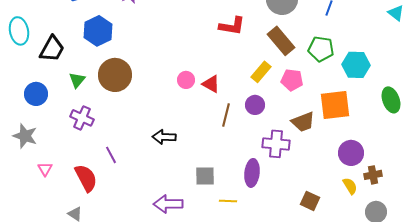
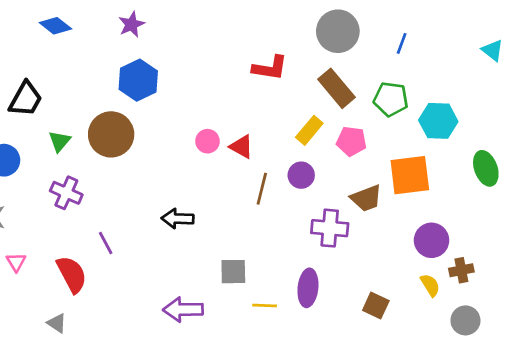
blue hexagon: (98, 31) -> (138, 80), moved
purple ellipse: (252, 173) -> (308, 288), moved

